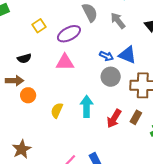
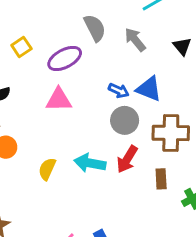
cyan arrow: (87, 106) -> (90, 163), turned -80
brown rectangle: (136, 117) -> (161, 179), turned -32
red arrow: (114, 119) -> (127, 159), moved

